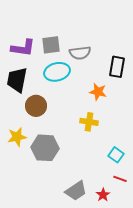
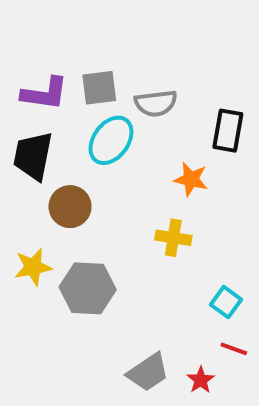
cyan ellipse: (57, 72) -> (111, 140), turned -40

